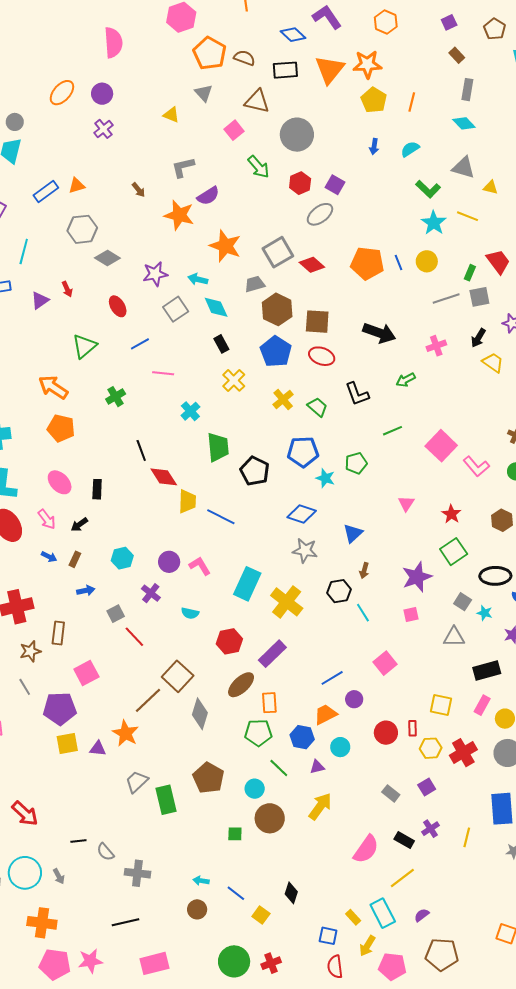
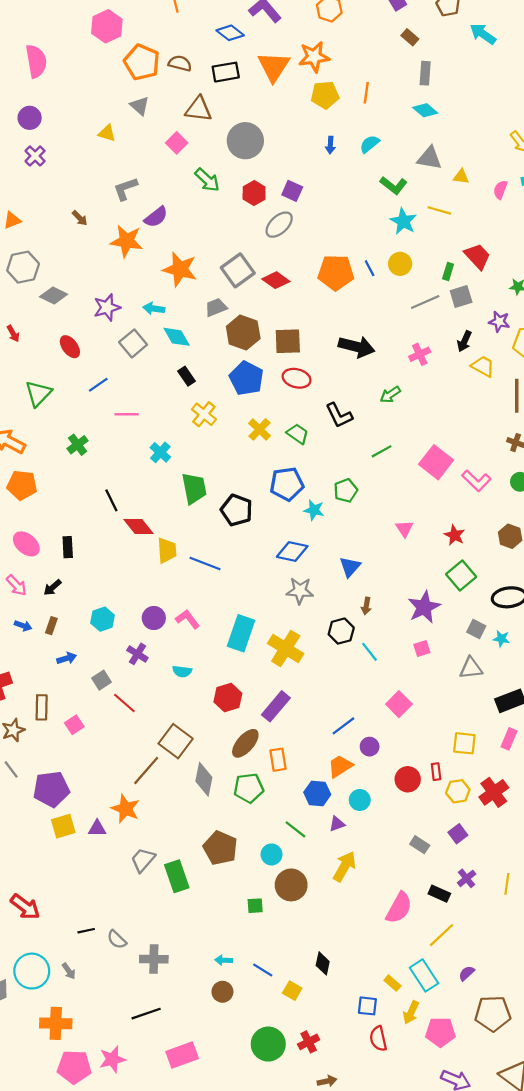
yellow pentagon: (374, 100) -> (325, 95), turned -30
pink square: (86, 673) -> (74, 725), moved, size x0.7
green pentagon: (258, 733) -> (249, 788), moved

